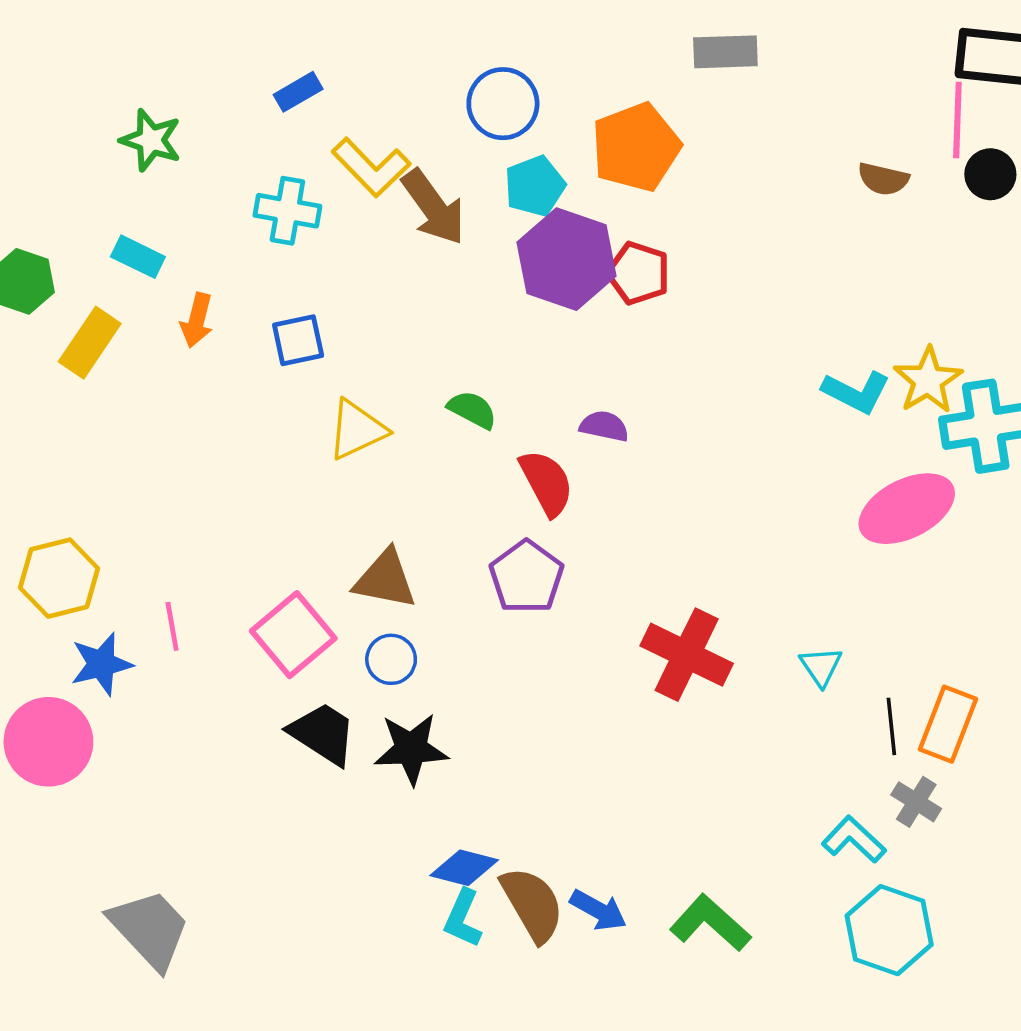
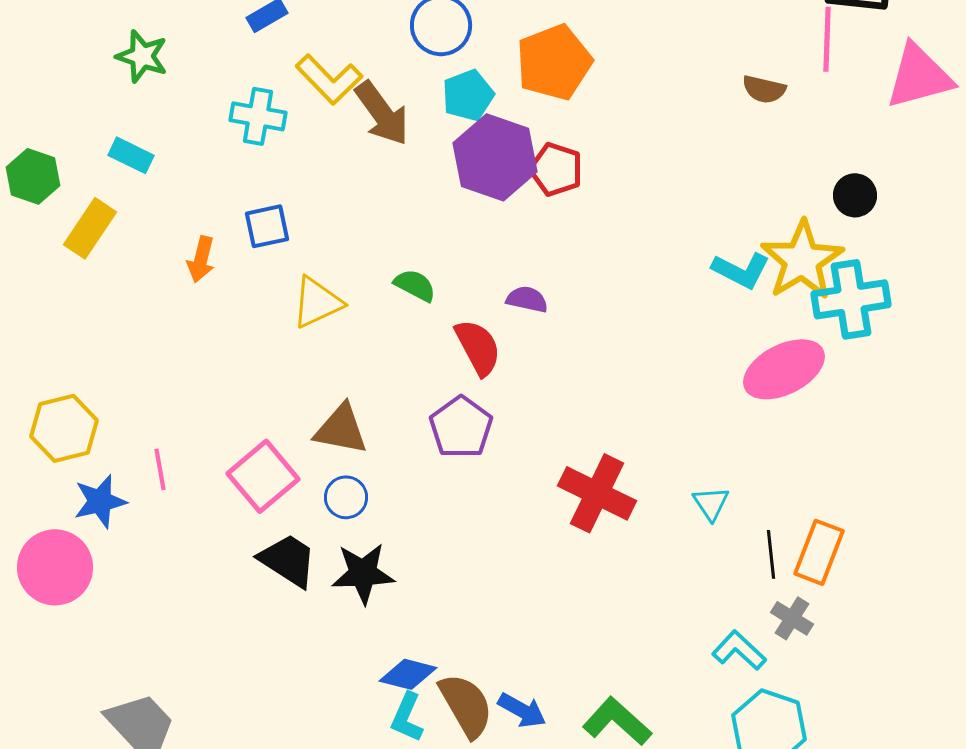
black circle: (990, 174) -> (855, 195), moved
orange arrow: (197, 320) -> (201, 259), moved
yellow star: (928, 380) -> (802, 260), size x1.4

